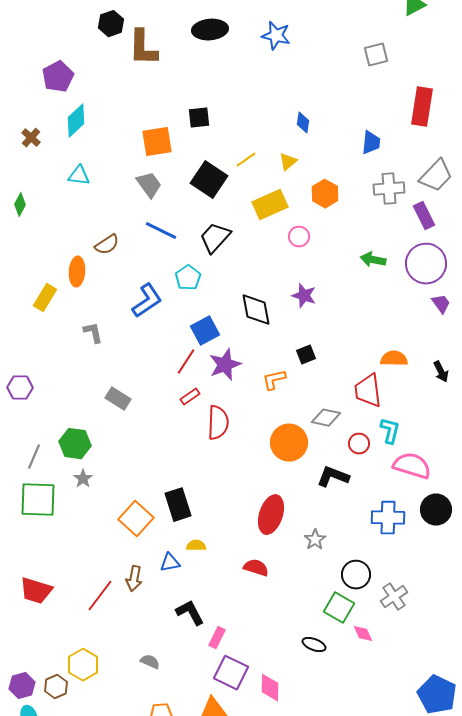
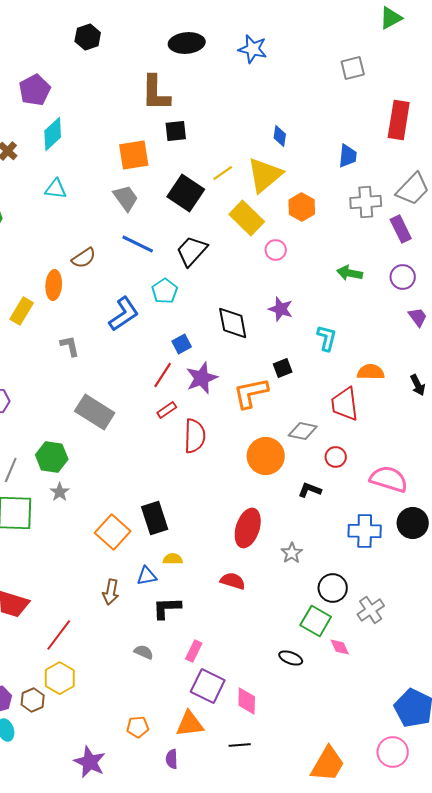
brown L-shape: (143, 48) -> (156, 93), moved
yellow triangle: (288, 162) -> (265, 175), size x2.0
yellow rectangle: (270, 205) -> (247, 218), turned 68
purple circle: (426, 264) -> (403, 277), size x0.6
blue square: (205, 331) -> (182, 344), size x0.7
orange L-shape: (274, 380) -> (251, 393), size x1.5
gray rectangle: (118, 399) -> (95, 412), size x1.5
cyan L-shape: (390, 431) -> (327, 338), moved
black L-shape: (333, 477) -> (310, 490), size x0.7
red line: (100, 596) -> (59, 635), moved
black L-shape: (190, 613) -> (167, 608), moved, turned -64
gray semicircle: (150, 662) -> (144, 652), moved

